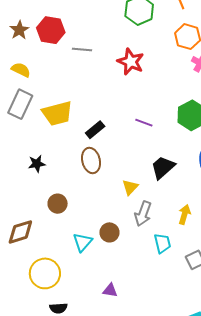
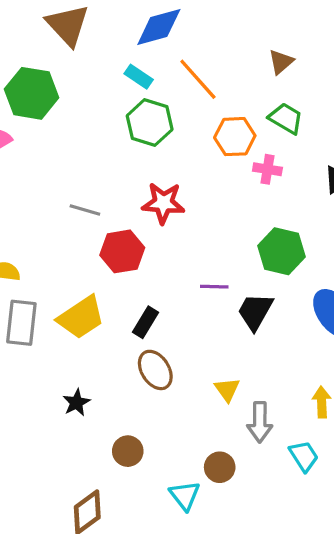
red hexagon: (51, 30) -> (122, 251), moved
gray line: (82, 50) -> (85, 210), turned 30
black trapezoid: (163, 167) -> (255, 311), moved

